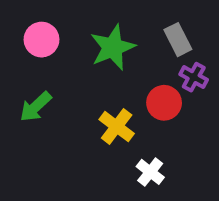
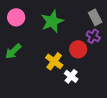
gray rectangle: (178, 40) -> (95, 17), moved
white cross: (150, 172) -> (71, 76), moved

